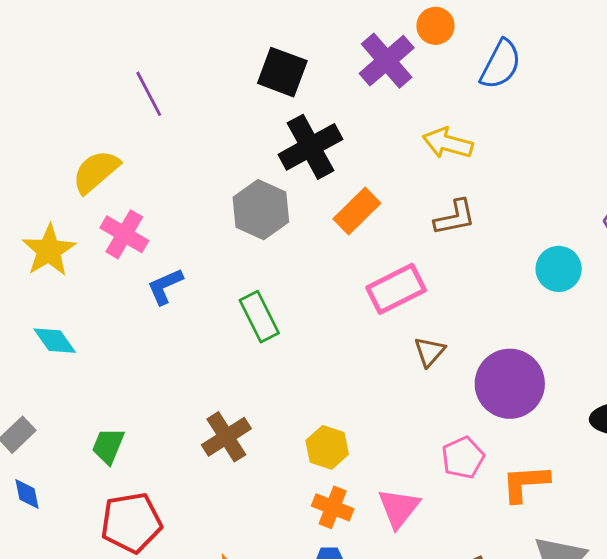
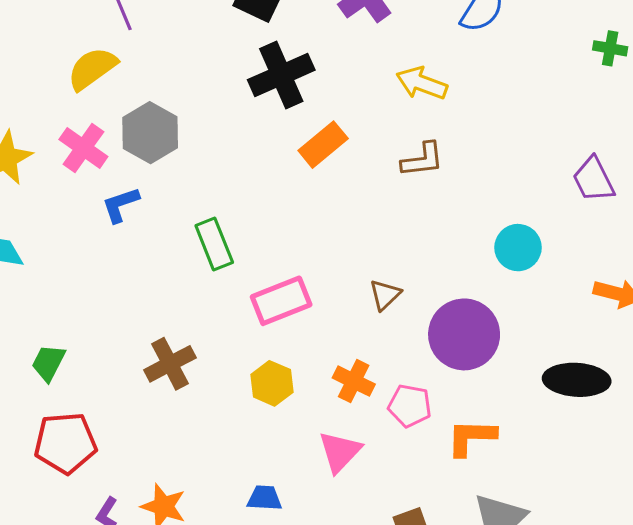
yellow semicircle: (96, 172) -> (92, 69), moved
gray hexagon: (261, 210) -> (150, 133), moved
cyan circle: (559, 269) -> (518, 248), moved
pink rectangle: (396, 289) -> (281, 301), moved
pink pentagon: (463, 458) -> (410, 406), turned 30
orange cross: (333, 507) -> (354, 381), moved

